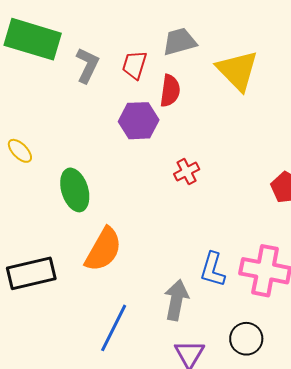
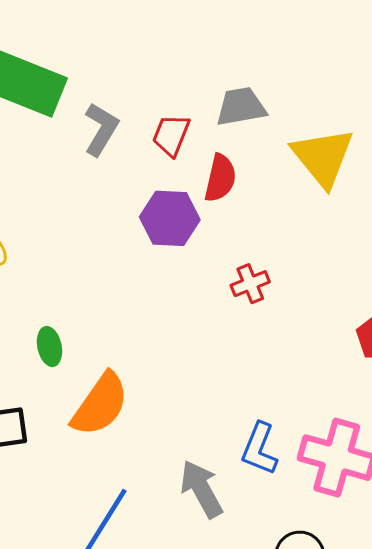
red cross: (187, 172) -> (250, 284), moved
green ellipse: (75, 190) -> (49, 346), moved, size x0.6
gray arrow: (176, 300) -> (201, 489), turned -45

